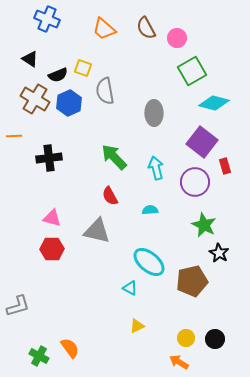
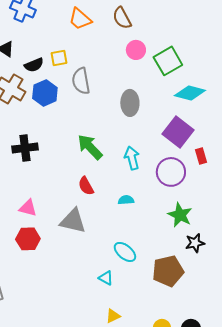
pink circle: (177, 38) -> (136, 50), moved
yellow square: (83, 68) -> (59, 58), turned -30
black star: (219, 253) -> (195, 243), turned 30
cyan ellipse: (149, 262) -> (125, 252), size x0.7

